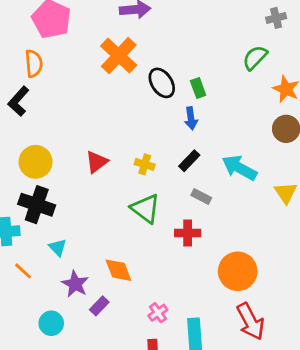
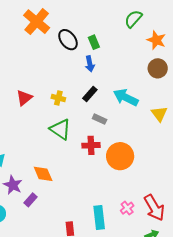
orange circle: (238, 271) -> (120, 156), moved
pink cross: (158, 313) -> (127, 208), moved
red arrow: (251, 321) -> (154, 208), moved

